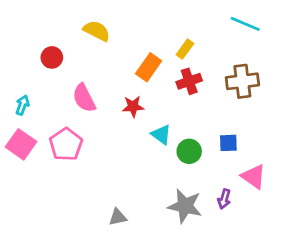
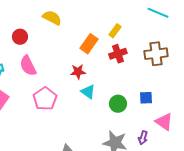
pink semicircle: (84, 98) -> (28, 66), moved
cyan triangle: (161, 135) -> (88, 92), moved
pink pentagon: (66, 144) -> (45, 99), moved

